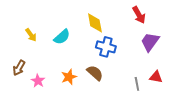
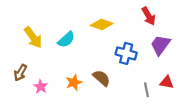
yellow diamond: (95, 23) -> (102, 25), turned -60
yellow arrow: (31, 35) -> (33, 37), size x1.5
blue cross: (106, 47) -> (126, 53), moved

